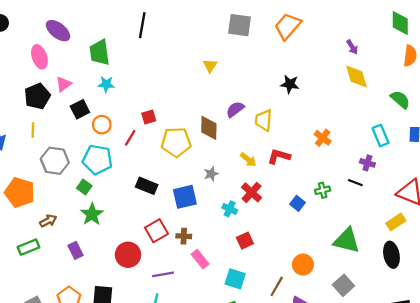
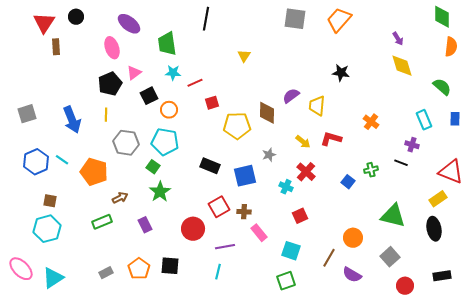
yellow triangle: (210, 66) -> (244, 56), moved
red line: (130, 138) -> (195, 83), moved, turned 35

